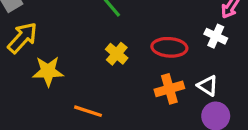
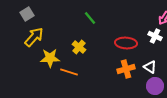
yellow cross: (117, 54) -> (79, 47), moved
orange line: (88, 111) -> (69, 72), moved

